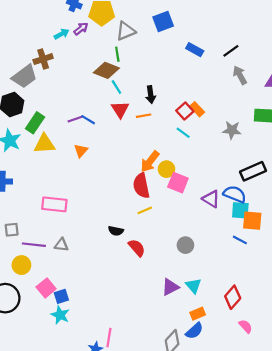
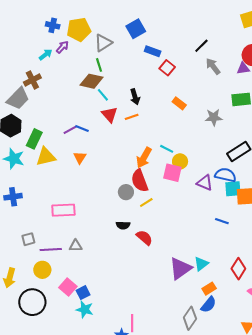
blue rectangle: (195, 50) -> (153, 51), moved
red square: (185, 111) -> (167, 68), moved
cyan line: (183, 133) -> (167, 149), moved
yellow circle: (166, 169) -> (180, 161), moved
blue line: (240, 240) -> (222, 221), moved
gray circle: (185, 245) -> (126, 192), moved
cyan triangle: (193, 286) -> (201, 264), turned 42
purple triangle: (170, 287) -> (180, 268), size x1.4

